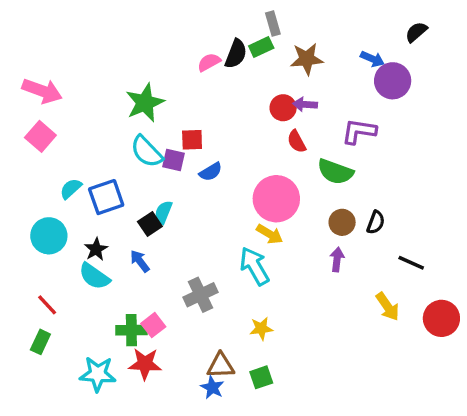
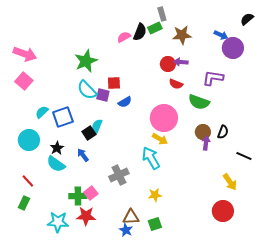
red semicircle: (297, 141) -> (176, 84), turned -40
purple arrow: (337, 259) -> (206, 143), moved
red circle: (441, 318) -> (223, 211), moved

